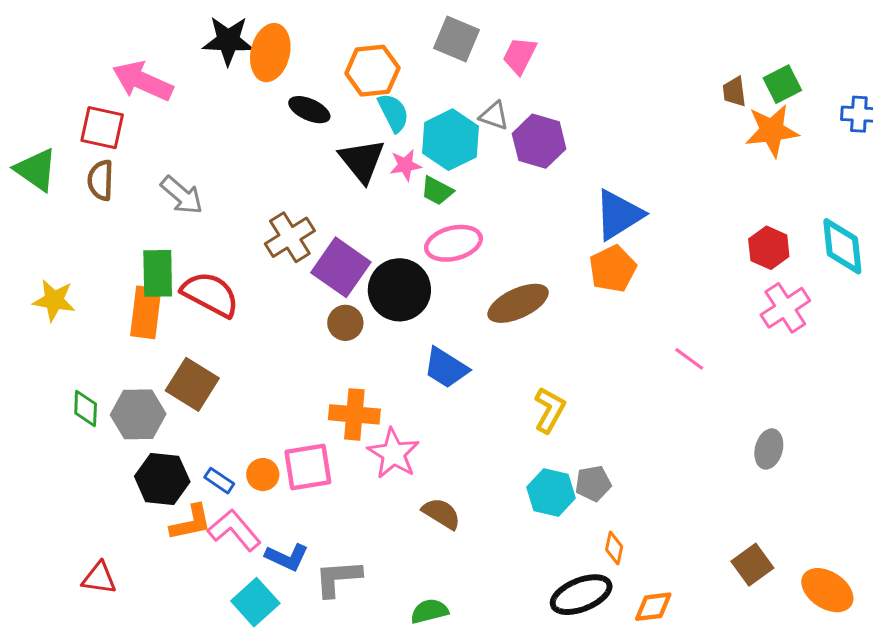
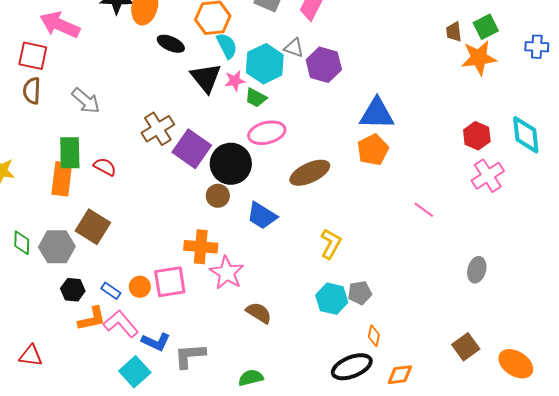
blue triangle: (619, 215) -> (377, 114), turned 33
red semicircle: (210, 294) -> (105, 167), size x0.6
brown circle: (345, 323) -> (218, 196), moved
black hexagon: (162, 479) -> (73, 290), size x0.7

